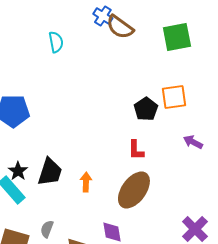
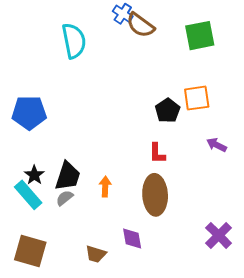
cyan semicircle: (56, 42) -> (74, 41), size x1.6
brown ellipse: (134, 190) -> (155, 195), turned -39
gray semicircle: (47, 229) -> (65, 198), moved, turned 30

